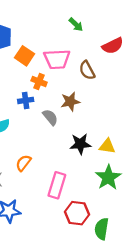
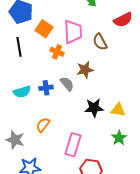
pink trapezoid: (57, 59) -> (73, 32), turned -90
blue cross: (26, 100) -> (46, 88), moved
green star: (108, 177) -> (119, 138), size x0.7

